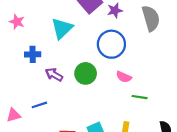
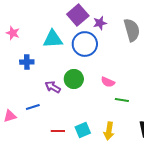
cyan triangle: (62, 28) -> (53, 39), turned 40
blue circle: (111, 44) -> (85, 44), moved
purple arrow: (54, 75) -> (53, 87), moved

